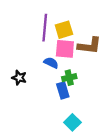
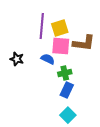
black star: (19, 78) -> (17, 59), moved
blue rectangle: (63, 90) -> (67, 90), moved, turned 42

